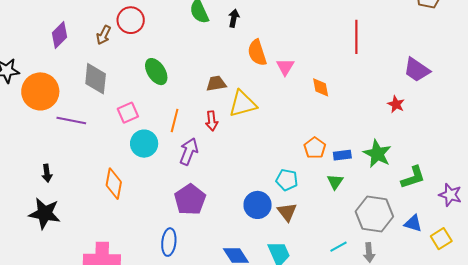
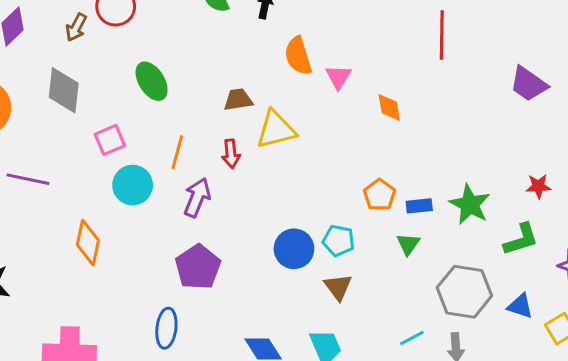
red star: (396, 104) -> (538, 186), moved, turned -30
purple line: (71, 120) -> (28, 179), moved
blue circle: (258, 205) -> (294, 249), moved

